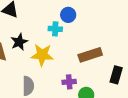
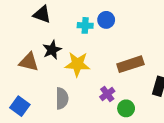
cyan cross: (55, 29) -> (85, 25), moved
purple cross: (69, 82) -> (107, 94), turned -32

